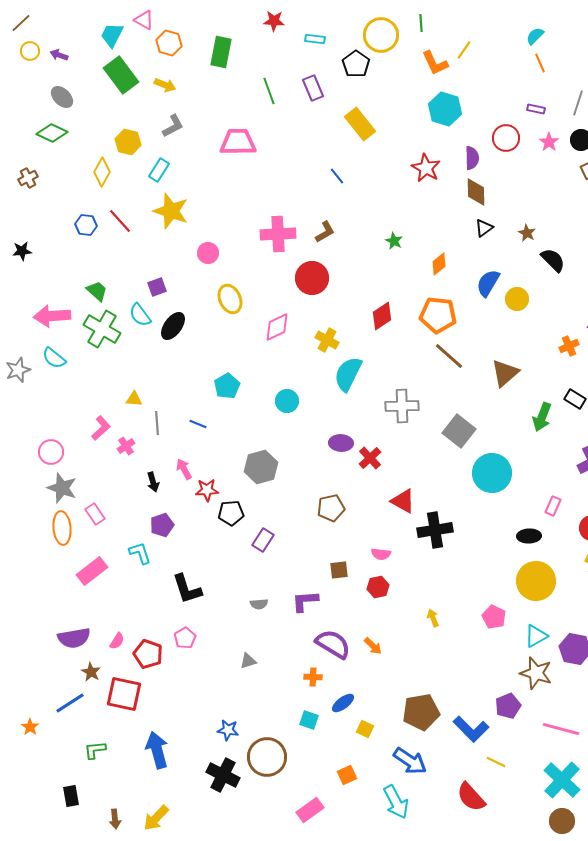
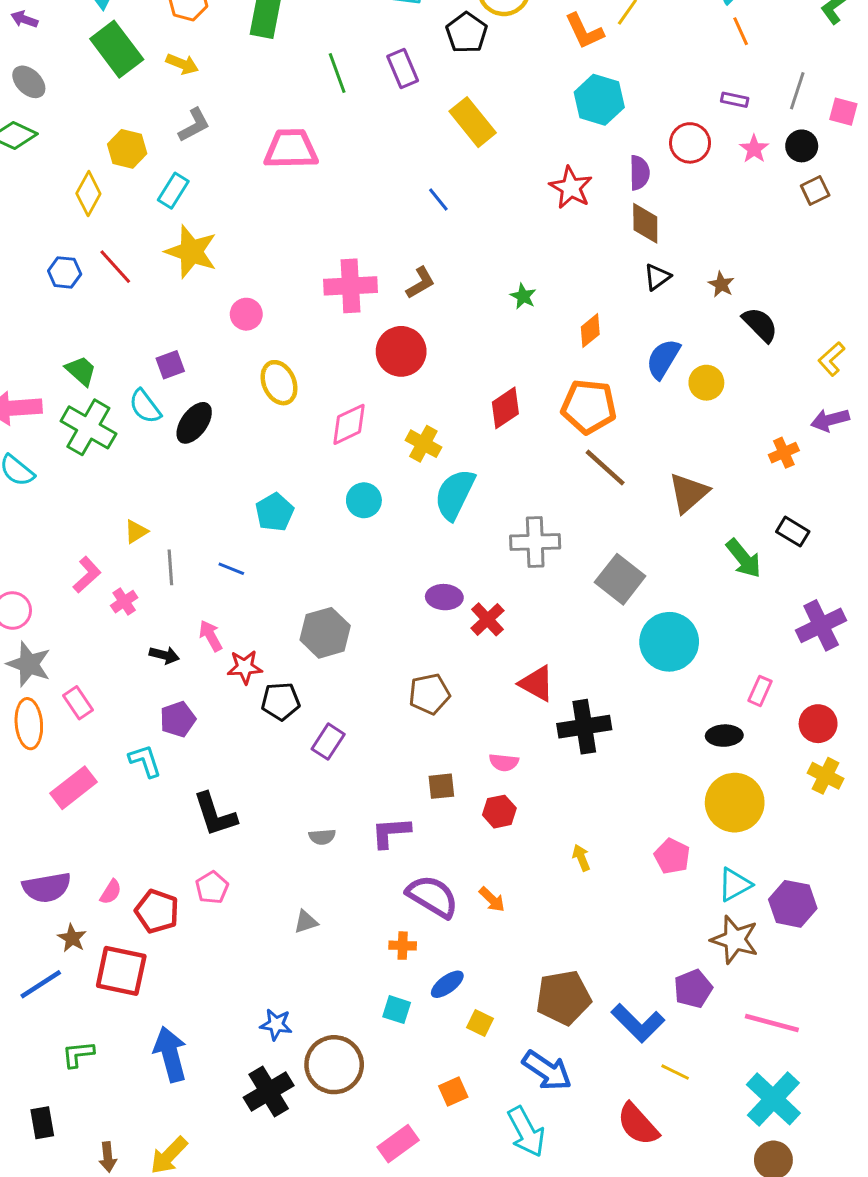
yellow triangle: (134, 399) -> (136, 532), turned -36
cyan circle: (287, 401) -> (364, 500), moved
green arrow: (542, 417) -> (744, 558), turned -60
black arrow: (153, 482) -> (164, 655), turned -60
black cross: (223, 775) -> (269, 1091), turned 32

